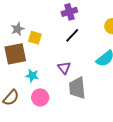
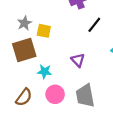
black line: (72, 35) -> (94, 25), moved
gray trapezoid: (77, 88) -> (85, 96), moved

